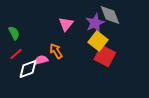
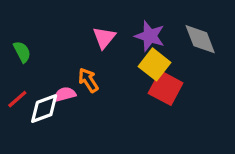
gray diamond: (110, 15) -> (200, 39), moved
purple star: (95, 23) -> (150, 36), turned -30
red line: (16, 54) -> (17, 99), moved

